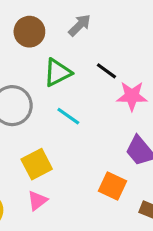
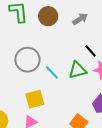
green triangle: (57, 73) -> (77, 70), moved
cyan line: (68, 116) -> (52, 72), moved

